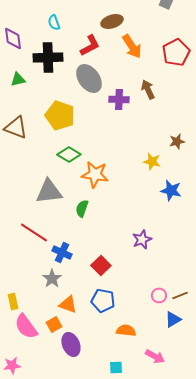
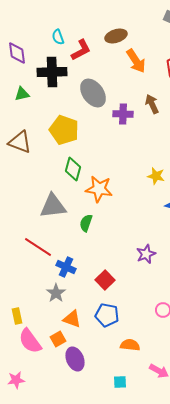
red L-shape: (90, 46) -> (81, 50), moved
green diamond: (69, 154) -> (73, 169), turned 75

